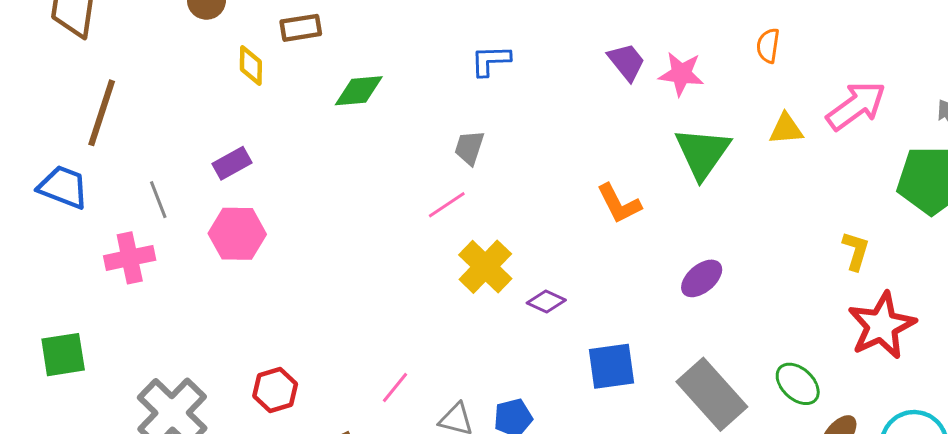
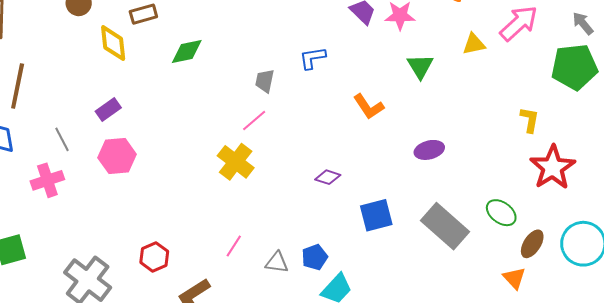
blue L-shape: (490, 61) -> (312, 58), moved
yellow diamond: (251, 65) -> (113, 43), size x1.4
green triangle: (702, 153) -> (420, 66), size x0.7
yellow cross: (485, 267) -> (236, 162), moved
purple ellipse: (702, 278) -> (429, 150), turned 32

